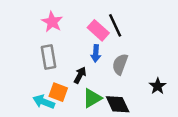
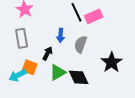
pink rectangle: (98, 30) -> (94, 16), moved, turned -66
black star: (158, 86) -> (112, 62), size x1.5
cyan arrow: (44, 102) -> (18, 75), turned -48

